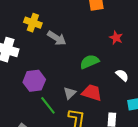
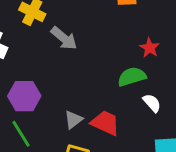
green semicircle: (89, 62) -> (132, 77), moved
green line: (48, 105) -> (21, 134), moved

